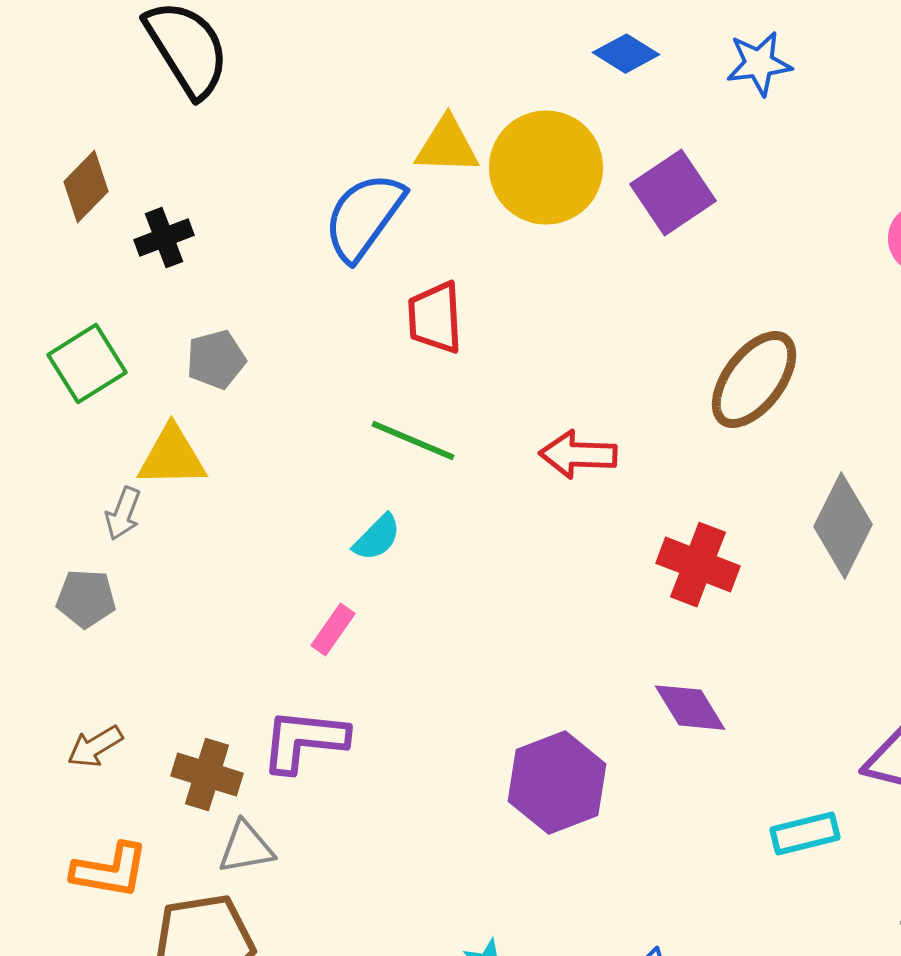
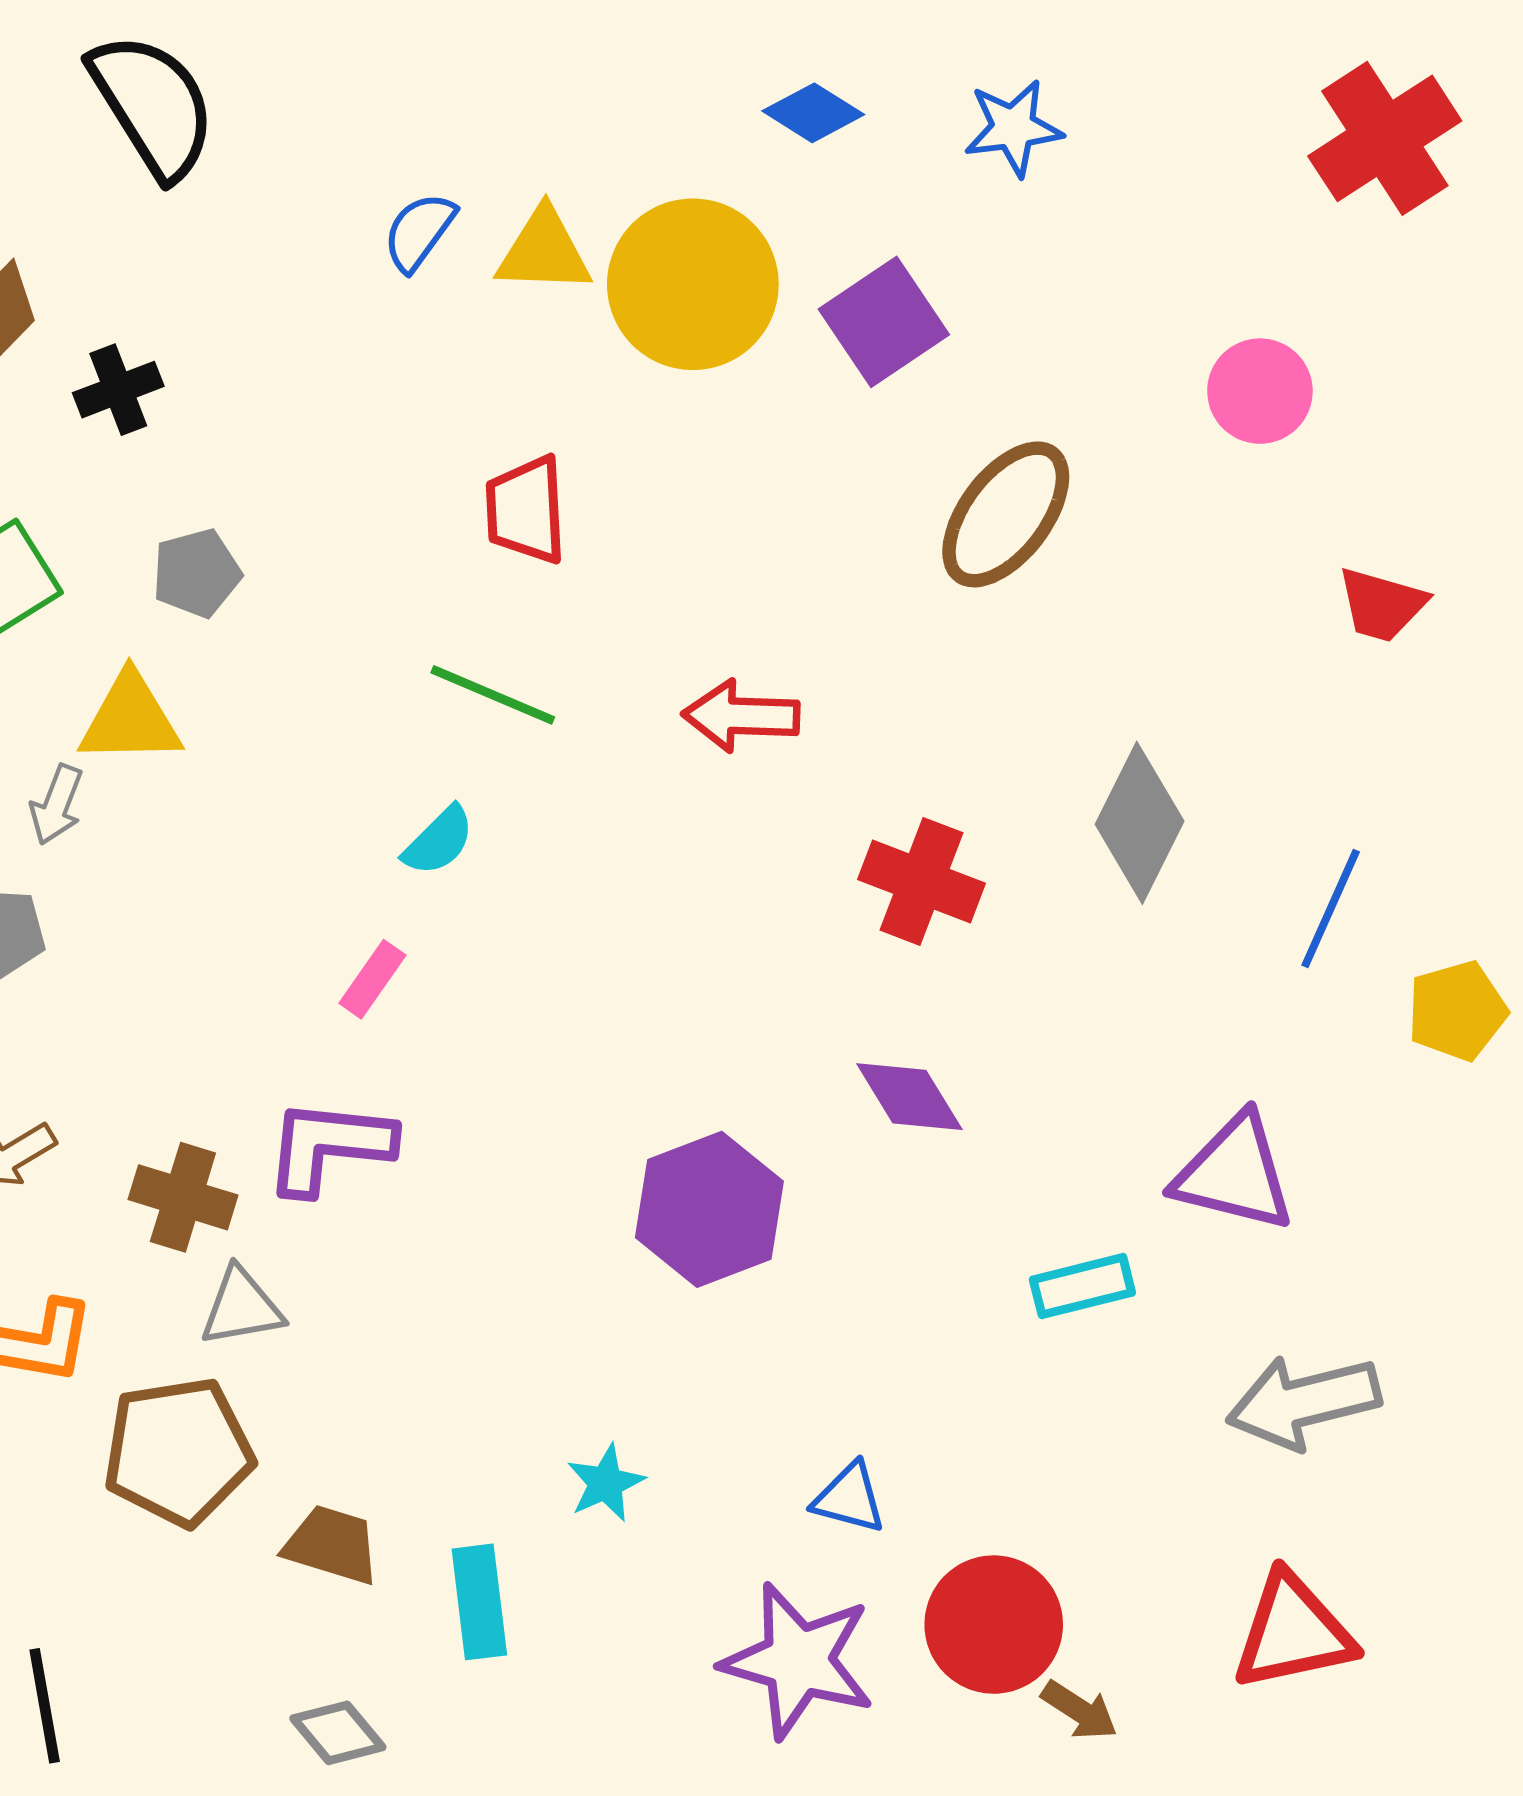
blue semicircle: (364, 217) -> (419, 232), moved, size x0.6
brown ellipse: (754, 380) -> (1006, 514), moved

